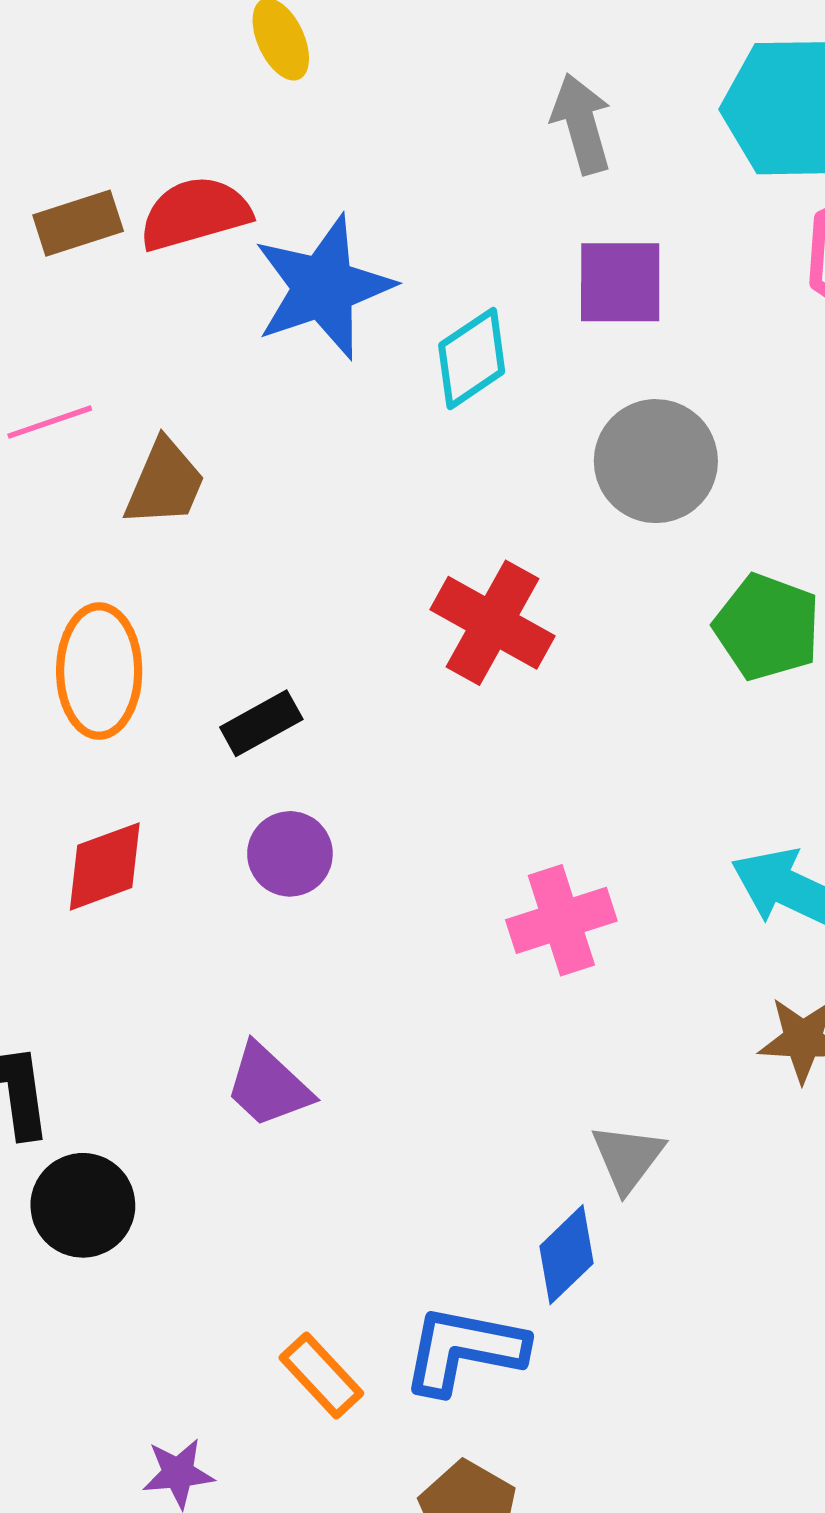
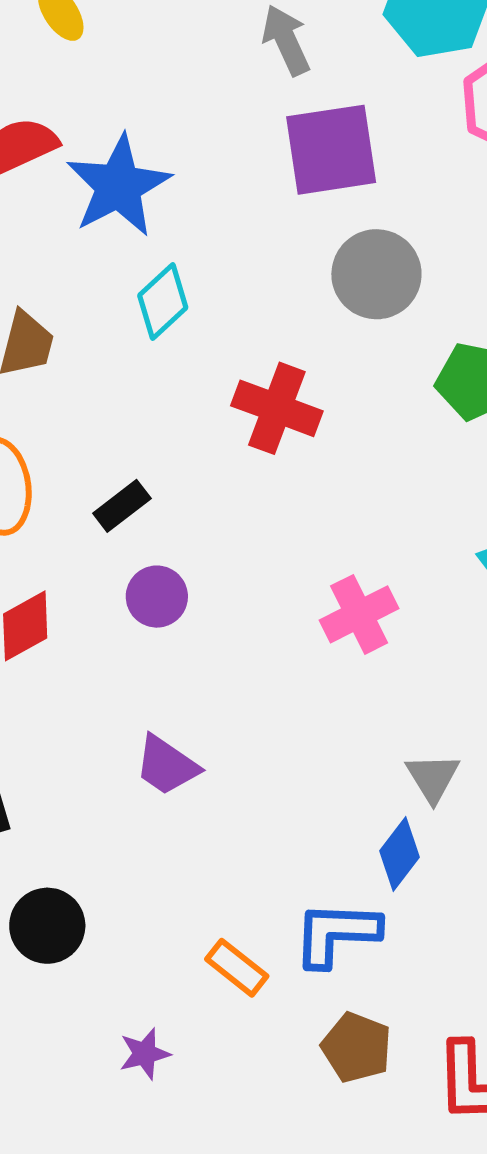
purple square: (620, 282) -> (331, 150), size x1.4
cyan diamond: (472, 358) -> (163, 301), moved
black circle: (83, 1205) -> (47, 926), moved

